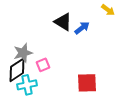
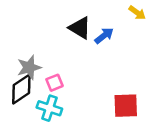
red square: (87, 83) -> (126, 106), moved
cyan cross: (27, 85) -> (49, 108), moved, turned 30

